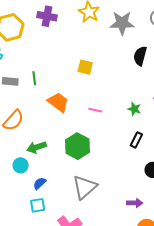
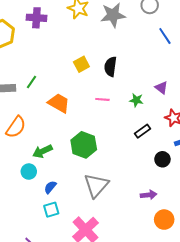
black semicircle: (140, 56) -> (110, 67), moved
yellow square: (85, 67) -> (81, 64), turned -35
green line: (34, 78) -> (31, 82), turned 48
pink line: (95, 110) -> (102, 99), moved
black rectangle: (136, 140) -> (142, 131), turned 35

